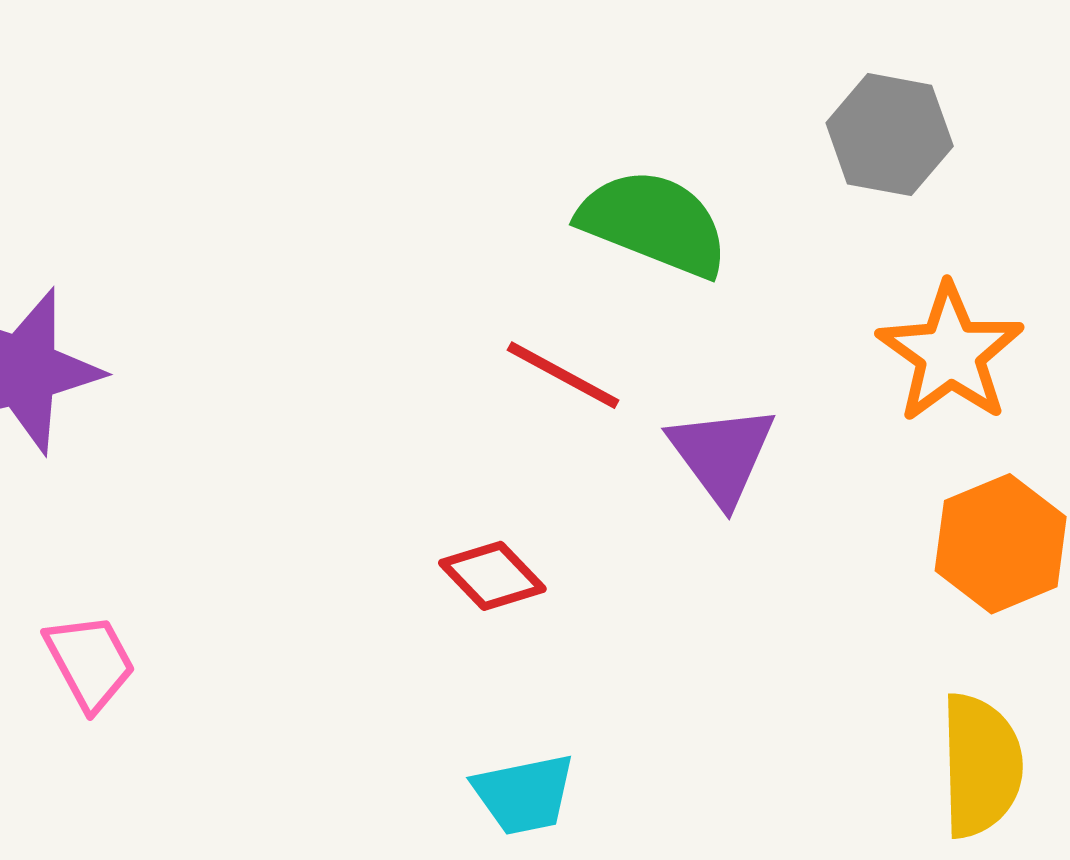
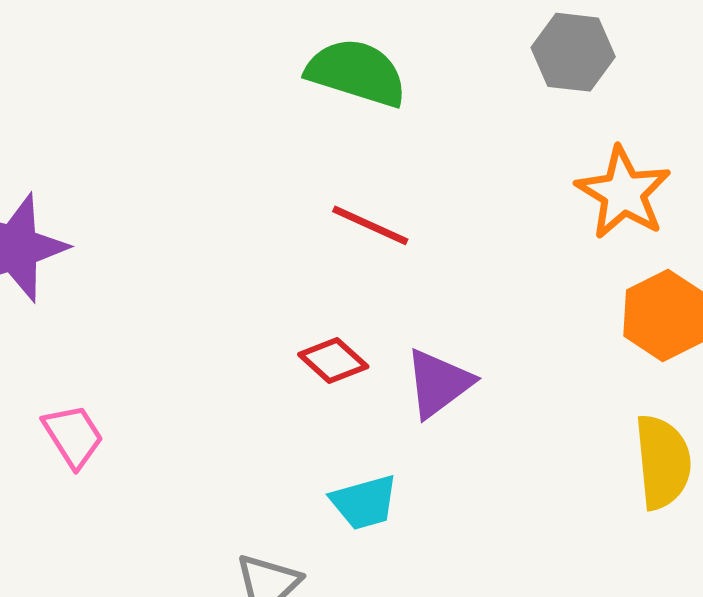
green semicircle: (654, 223) -> (357, 73), moved
purple triangle: (722, 455) -> (438, 383), moved, turned 34

